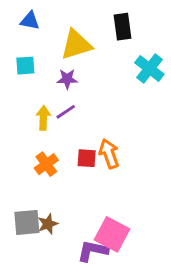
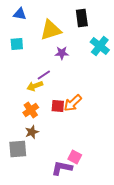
purple star: (67, 79) -> (62, 53), moved
yellow arrow: (43, 118) -> (35, 86), moved, turned -112
orange arrow: (109, 154) -> (73, 103), turned -114
brown star: (48, 224) -> (32, 132), moved
pink square: (112, 234) -> (75, 157), size x0.6

